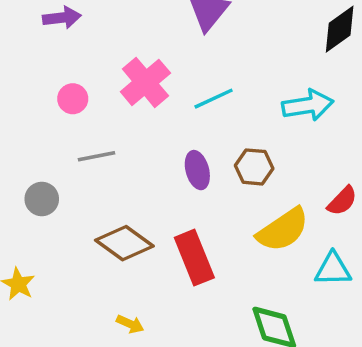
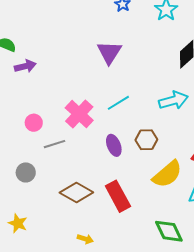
pink cross: (145, 82) -> (79, 114), moved
pink circle: (73, 99) -> (34, 123), moved

